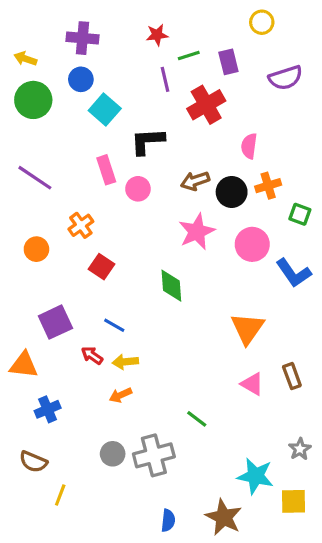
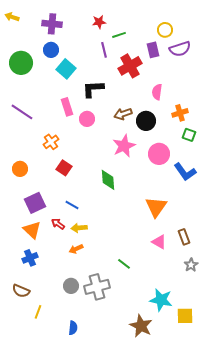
yellow circle: (262, 22) -> (165, 30), moved
yellow arrow: (25, 59) -> (12, 17), moved
purple rectangle: (228, 62) -> (153, 50), moved
orange cross: (268, 186) -> (180, 113), moved
orange circle: (36, 249) -> (20, 169), moved
orange triangle: (24, 365) -> (32, 230), moved, turned 36
gray star: (300, 449) -> (191, 265), moved
blue semicircle: (168, 520) -> (73, 328), moved

